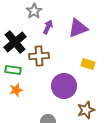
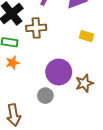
purple circle: (64, 86) -> (59, 72), moved

